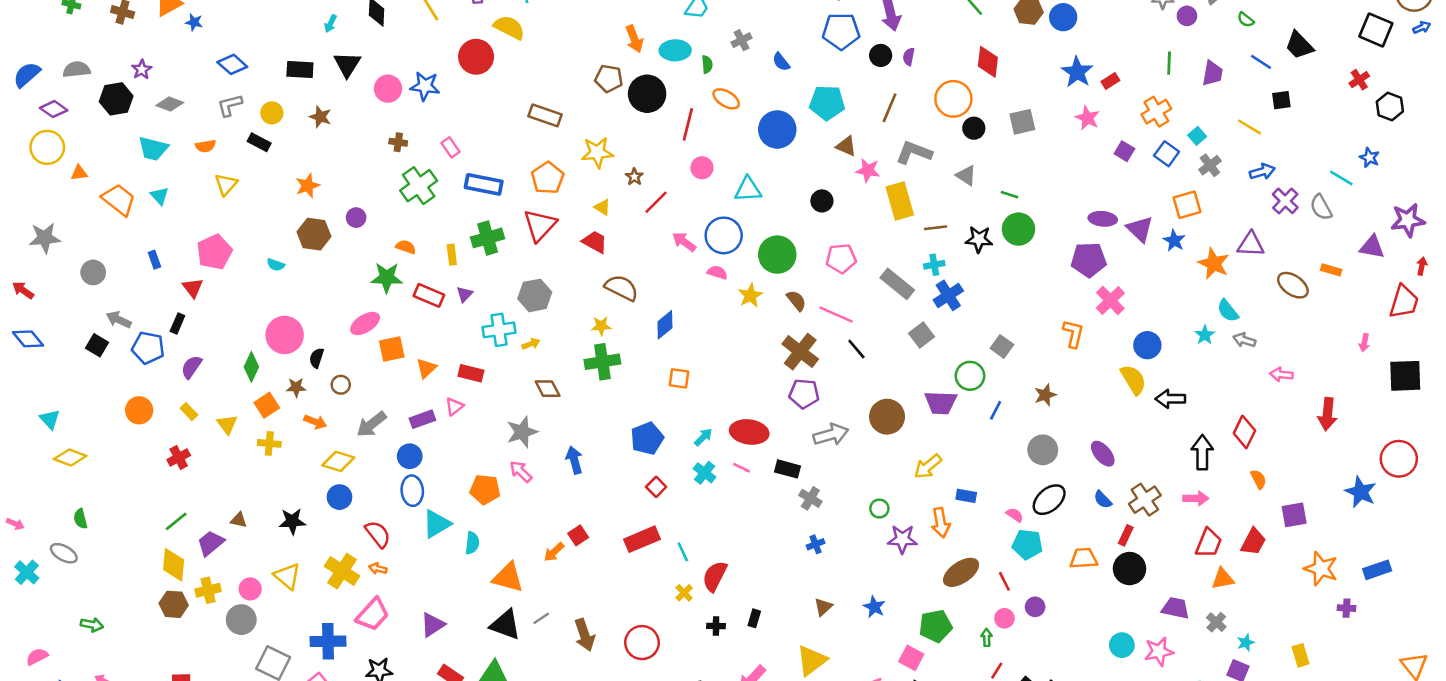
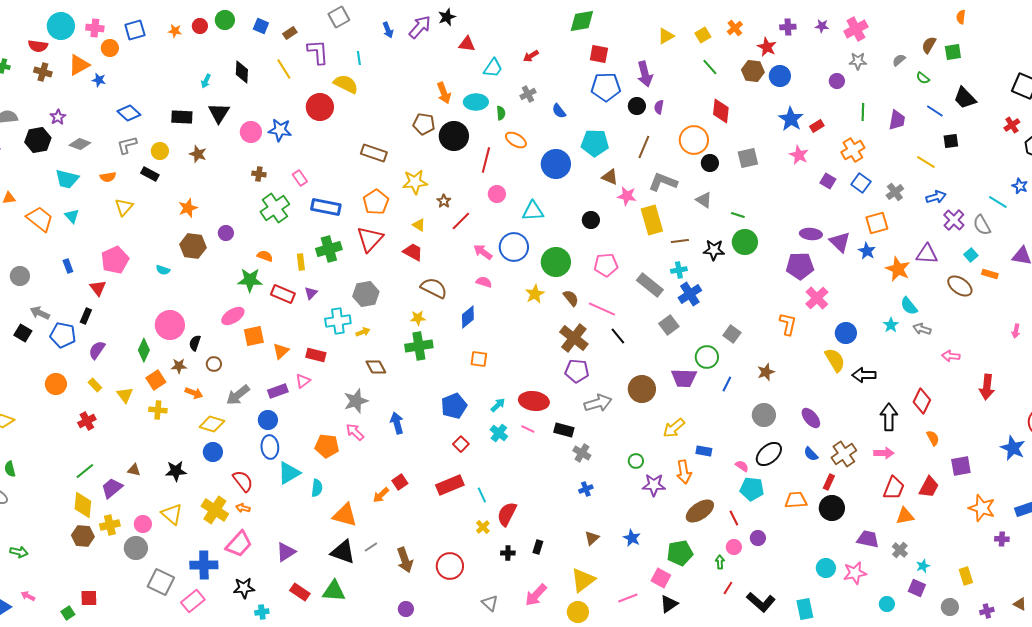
purple circle: (1187, 16) -> (837, 81), moved
cyan square: (1197, 136) -> (971, 255), moved
pink semicircle: (717, 272) -> (484, 282), moved

